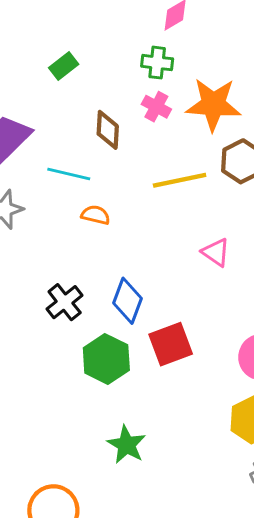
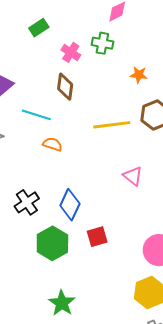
green rectangle: (64, 66) -> (39, 28), moved
orange star: (213, 104) -> (139, 75), size x0.5
pink cross: (156, 107) -> (71, 52), moved
red square: (171, 344) -> (97, 237), size x0.7

